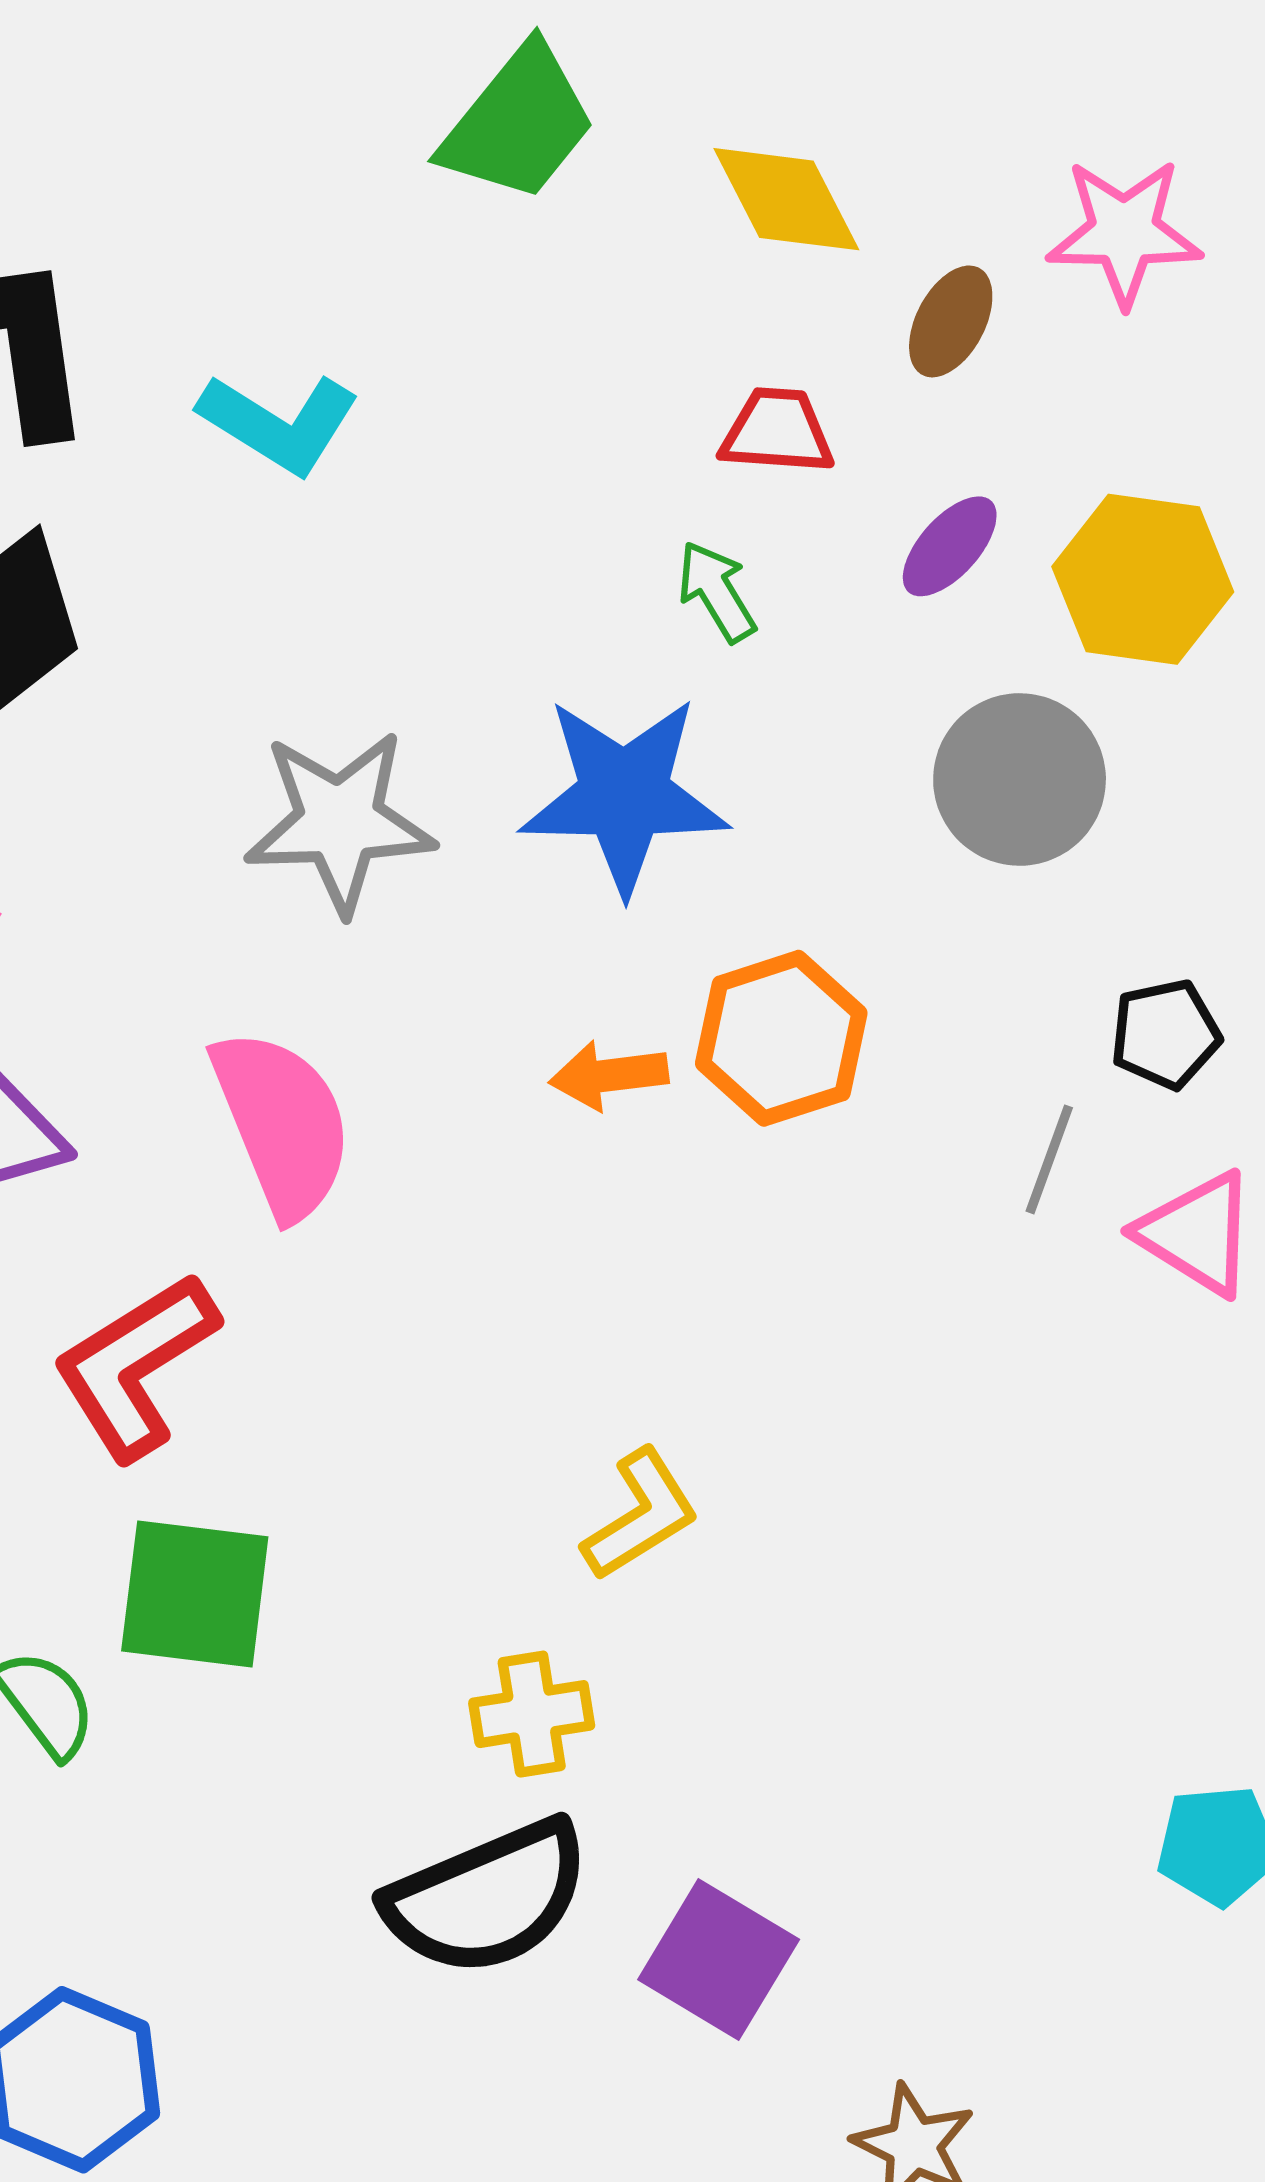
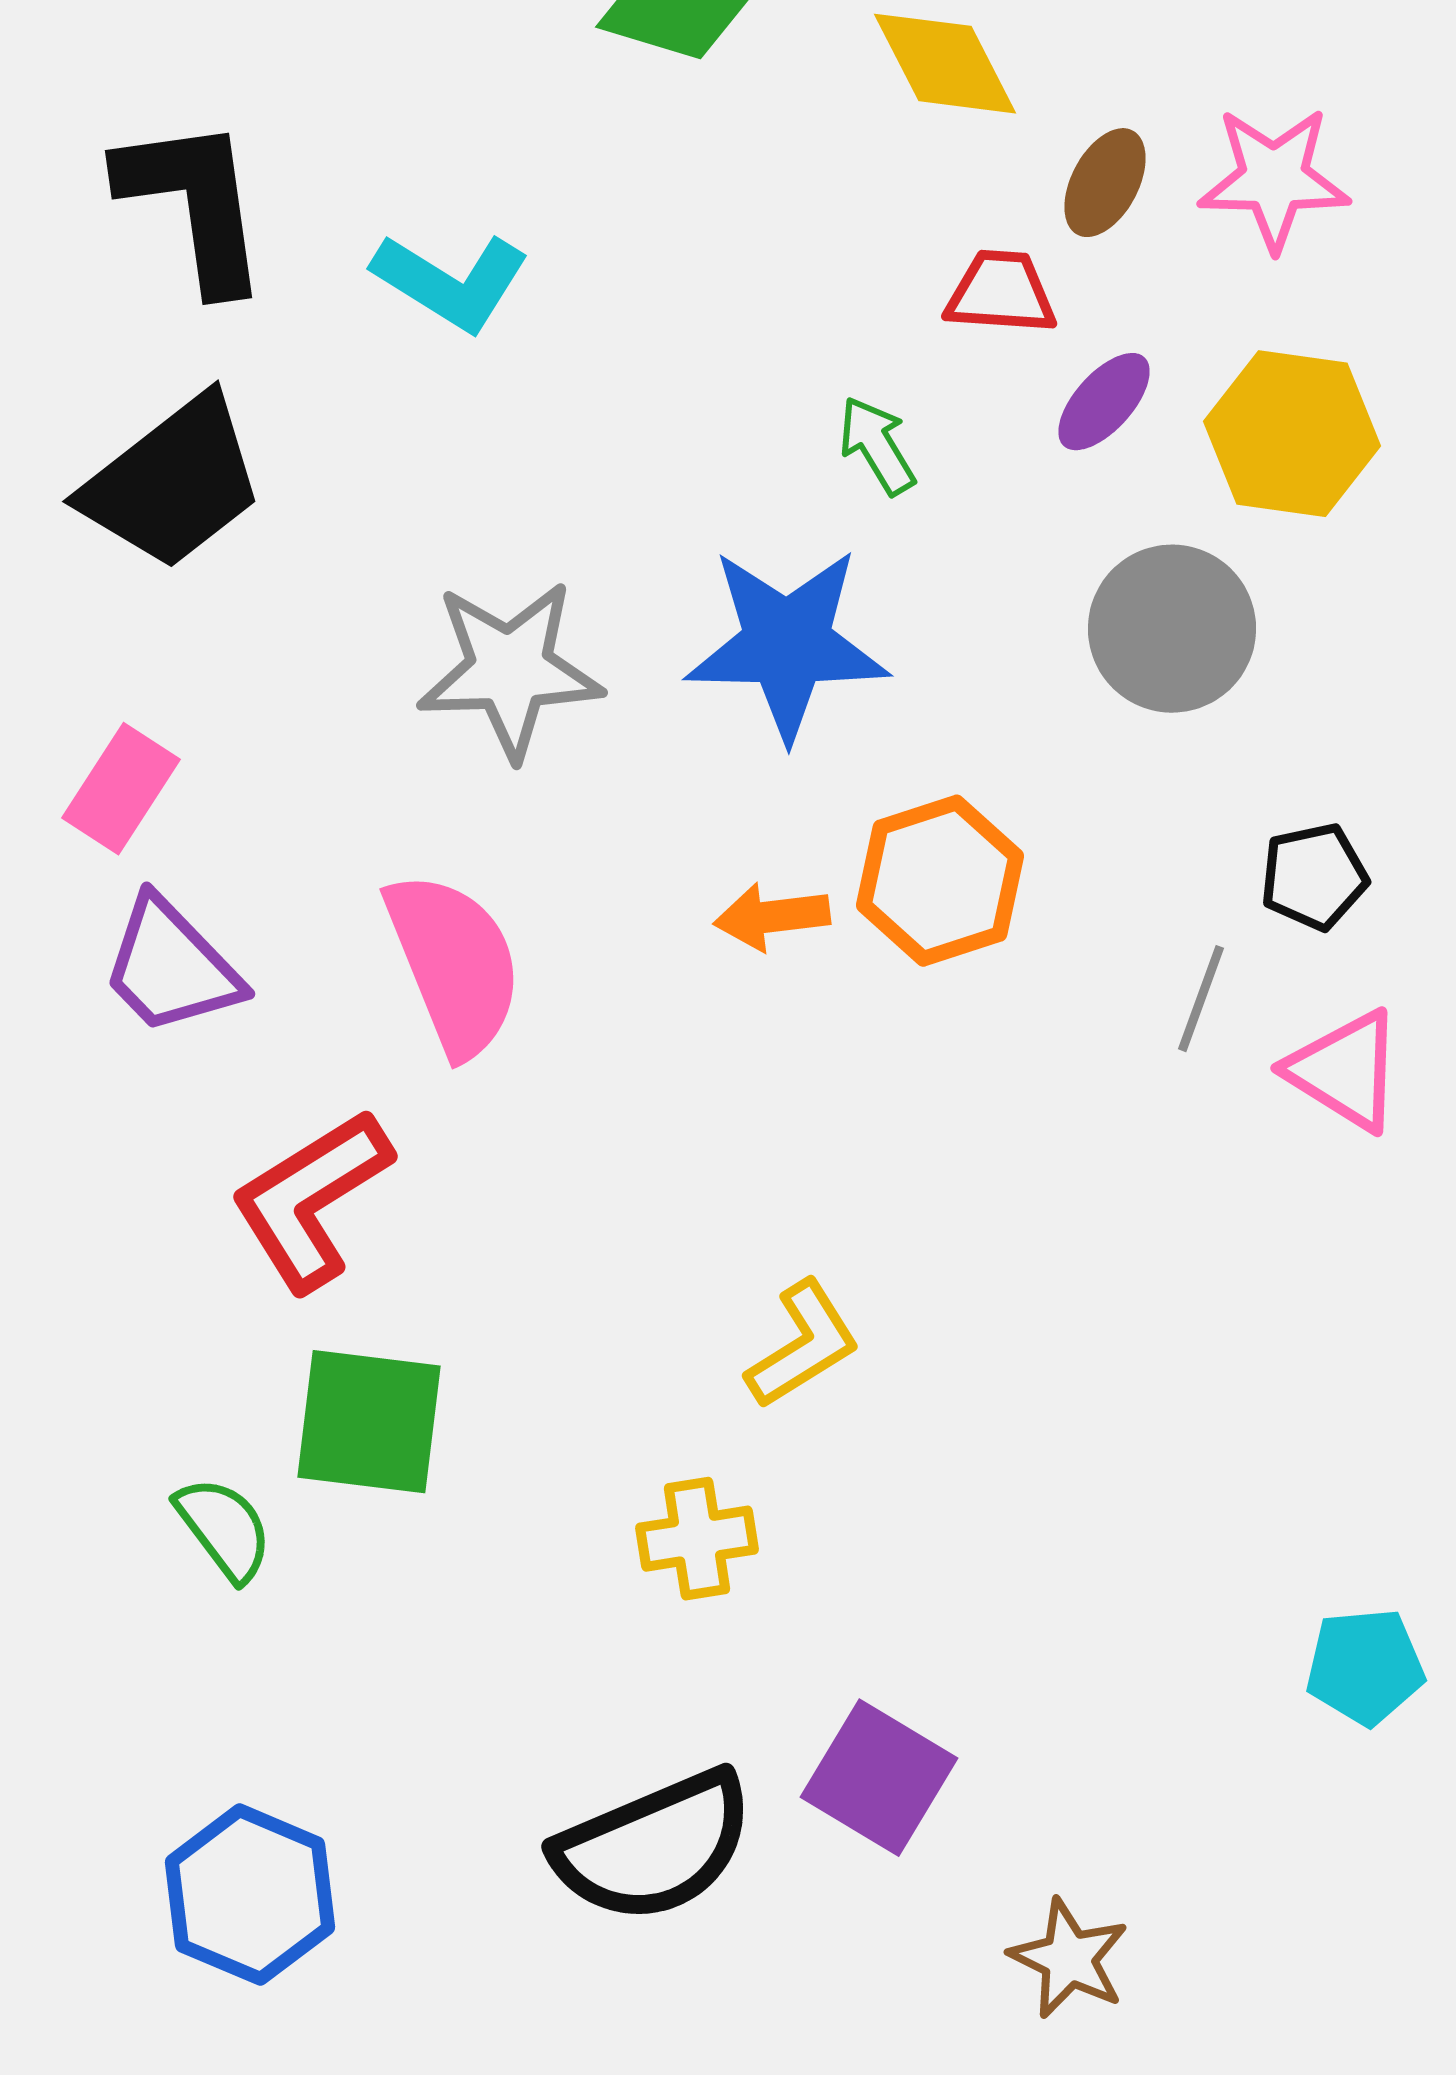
pink star: (1124, 232) -> (1274, 179), moved
red trapezoid: (777, 431) -> (1001, 293), moved
black semicircle: (488, 1898) -> (654, 1847), moved

